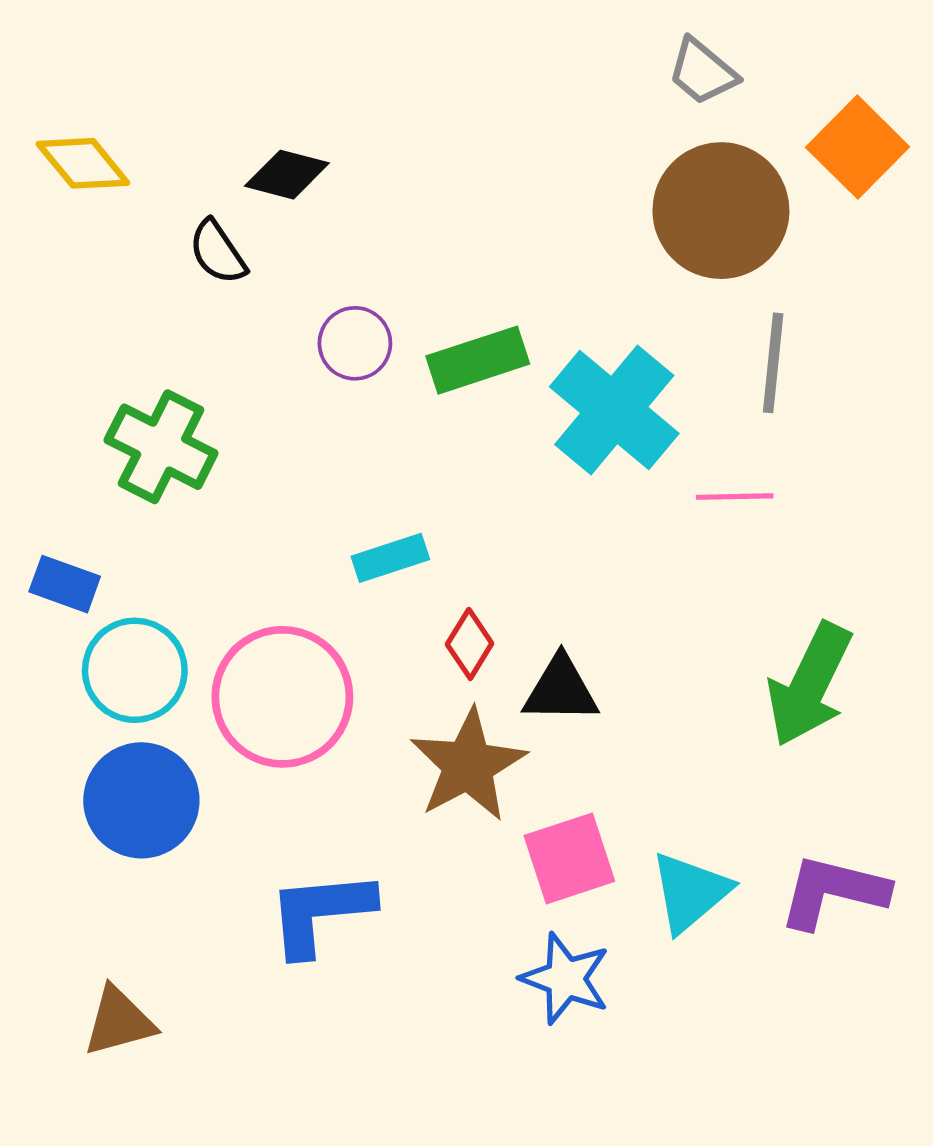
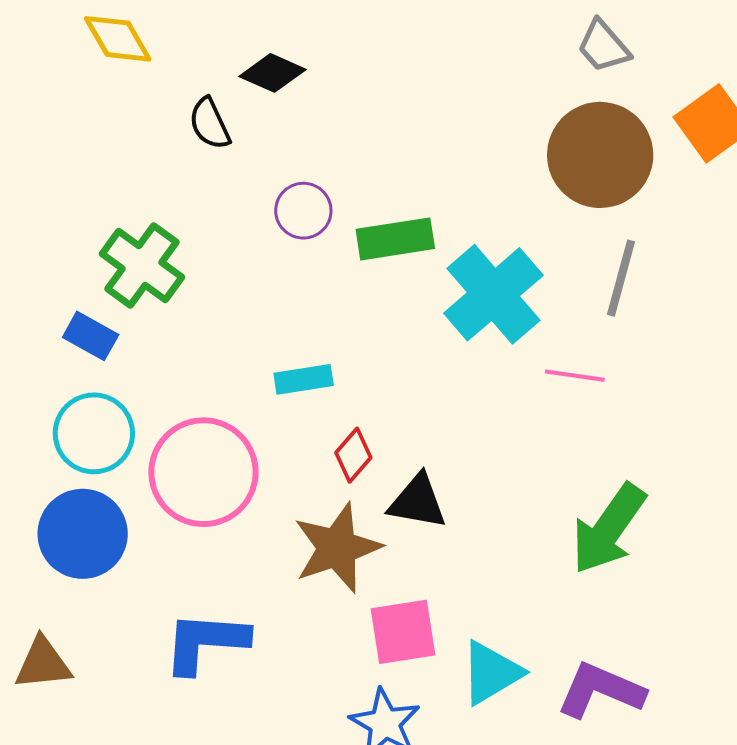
blue rectangle: (65, 584) -> (91, 336), moved
brown triangle: (119, 1021) -> (43, 663), moved

